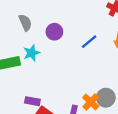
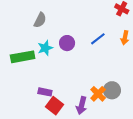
gray semicircle: (25, 23) -> (40, 20), turned 49
purple circle: (54, 32) -> (67, 43), moved

